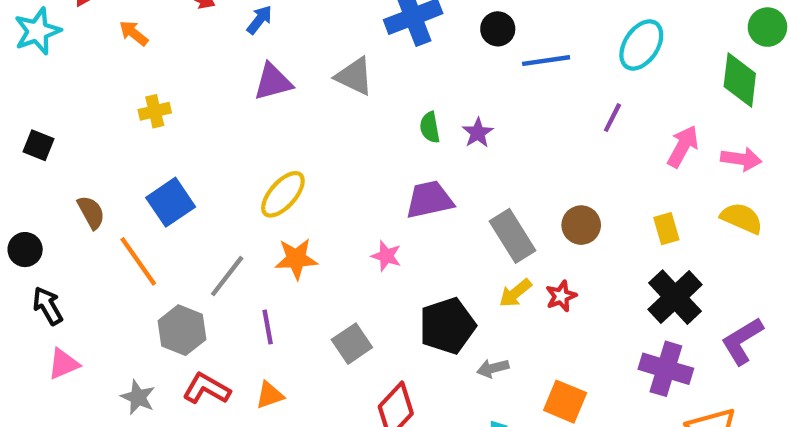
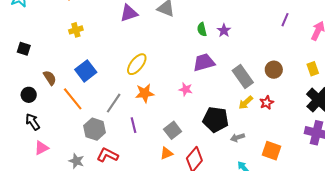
black circle: (25, 250) -> (29, 95), moved
black pentagon: (447, 326) -> (216, 119), turned 30
orange triangle: (270, 395) -> (166, 153), moved

